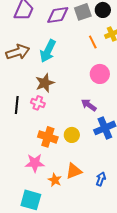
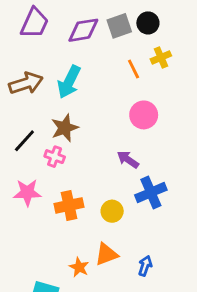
black line: (17, 105) -> (24, 141), moved, turned 36
yellow circle: (72, 135) -> (112, 211), moved
orange cross: (48, 137) -> (69, 205), turned -30
pink star: (35, 163) -> (27, 193), moved

